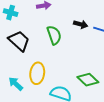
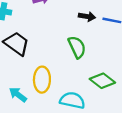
green semicircle: (54, 35) -> (77, 47), moved

